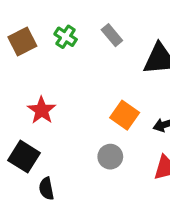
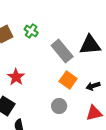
gray rectangle: (112, 35) -> (62, 51), moved, size x1.6

